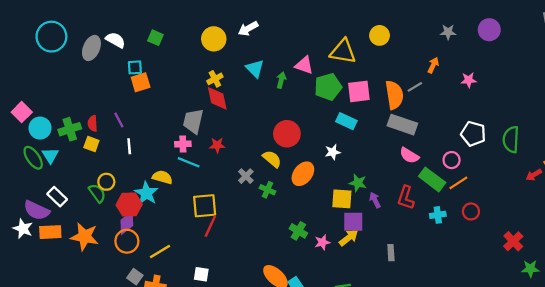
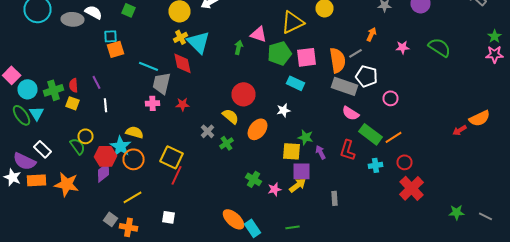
gray ellipse: (91, 48) -> (72, 19), turned 70
yellow triangle: (343, 51) -> (292, 22), turned -35
cyan triangle: (255, 69) -> (198, 42), moved, size x1.4
yellow cross: (215, 79) -> (180, 37), moved
white pentagon: (473, 134) -> (366, 76), moved
green semicircle: (511, 139) -> (440, 47), moved, turned 120
pink circle: (452, 160) -> (390, 98), moved
cyan line: (189, 162) -> (148, 66), moved
green cross: (267, 190) -> (226, 143), turned 32
yellow square: (205, 206) -> (172, 157), turned 30
orange circle: (127, 241) -> (134, 159), moved
red cross: (513, 241) -> (412, 188), moved, size x1.4

